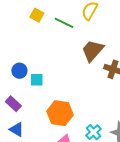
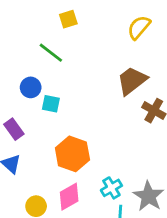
yellow square: (37, 15) -> (68, 19), turned 32
green line: (64, 23) -> (51, 53), moved

